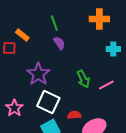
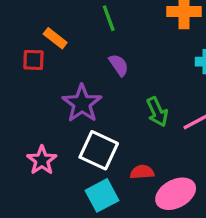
purple semicircle: (59, 43) -> (119, 65), moved

